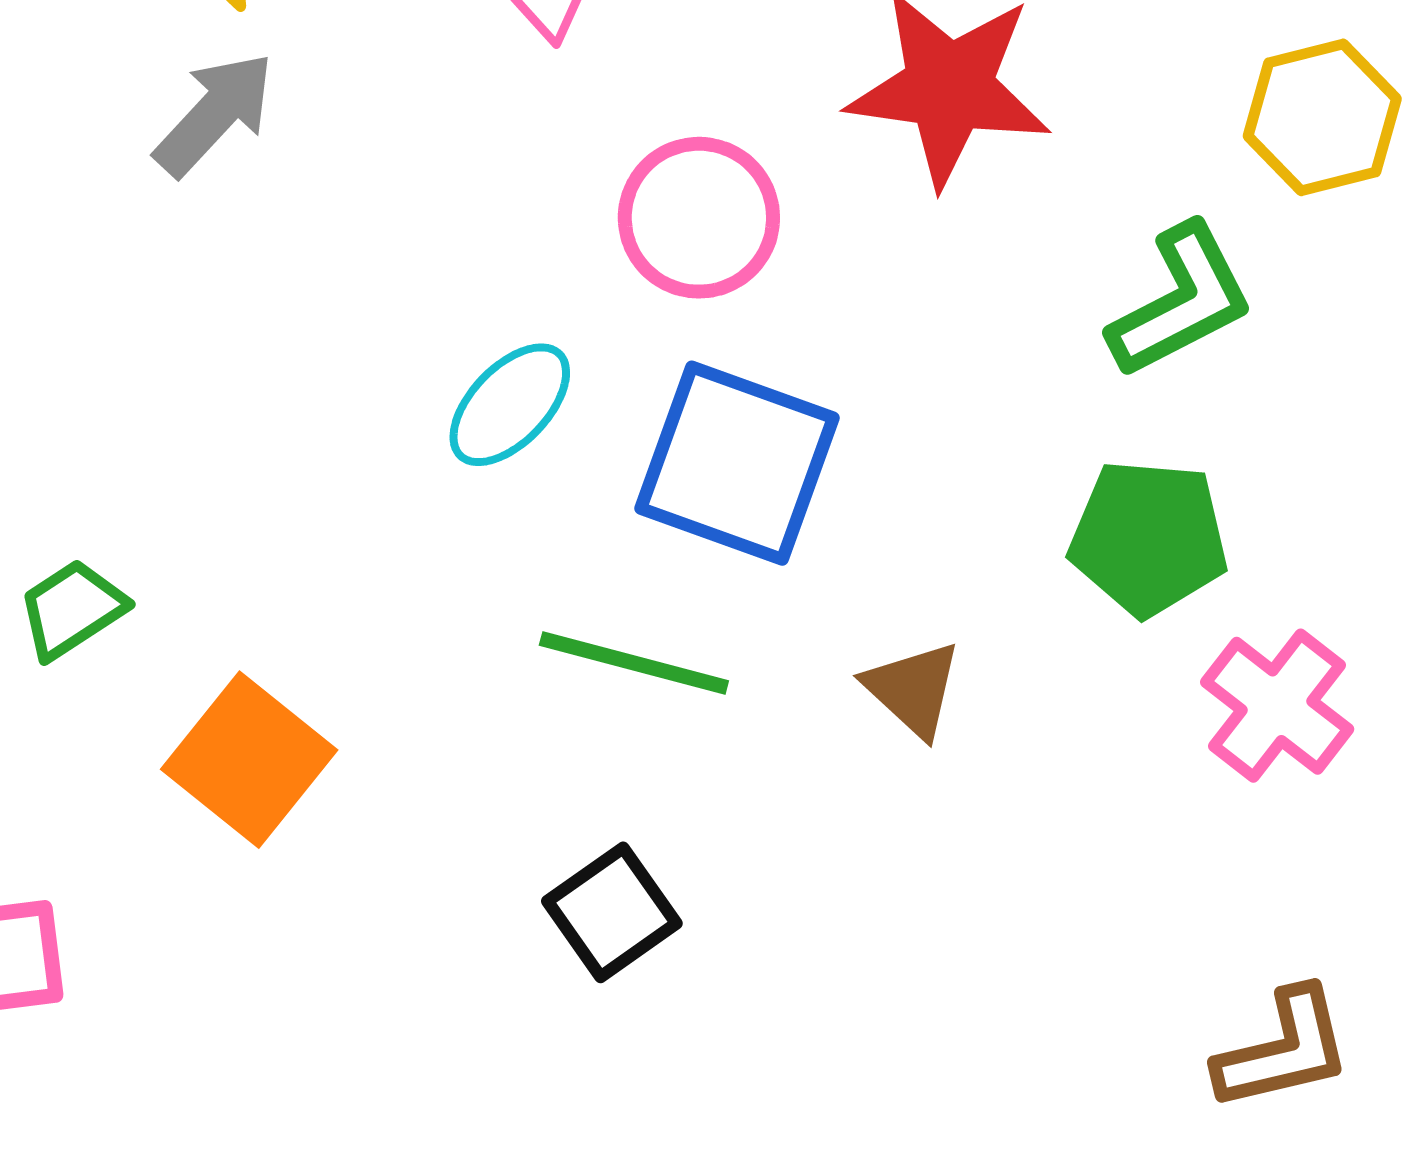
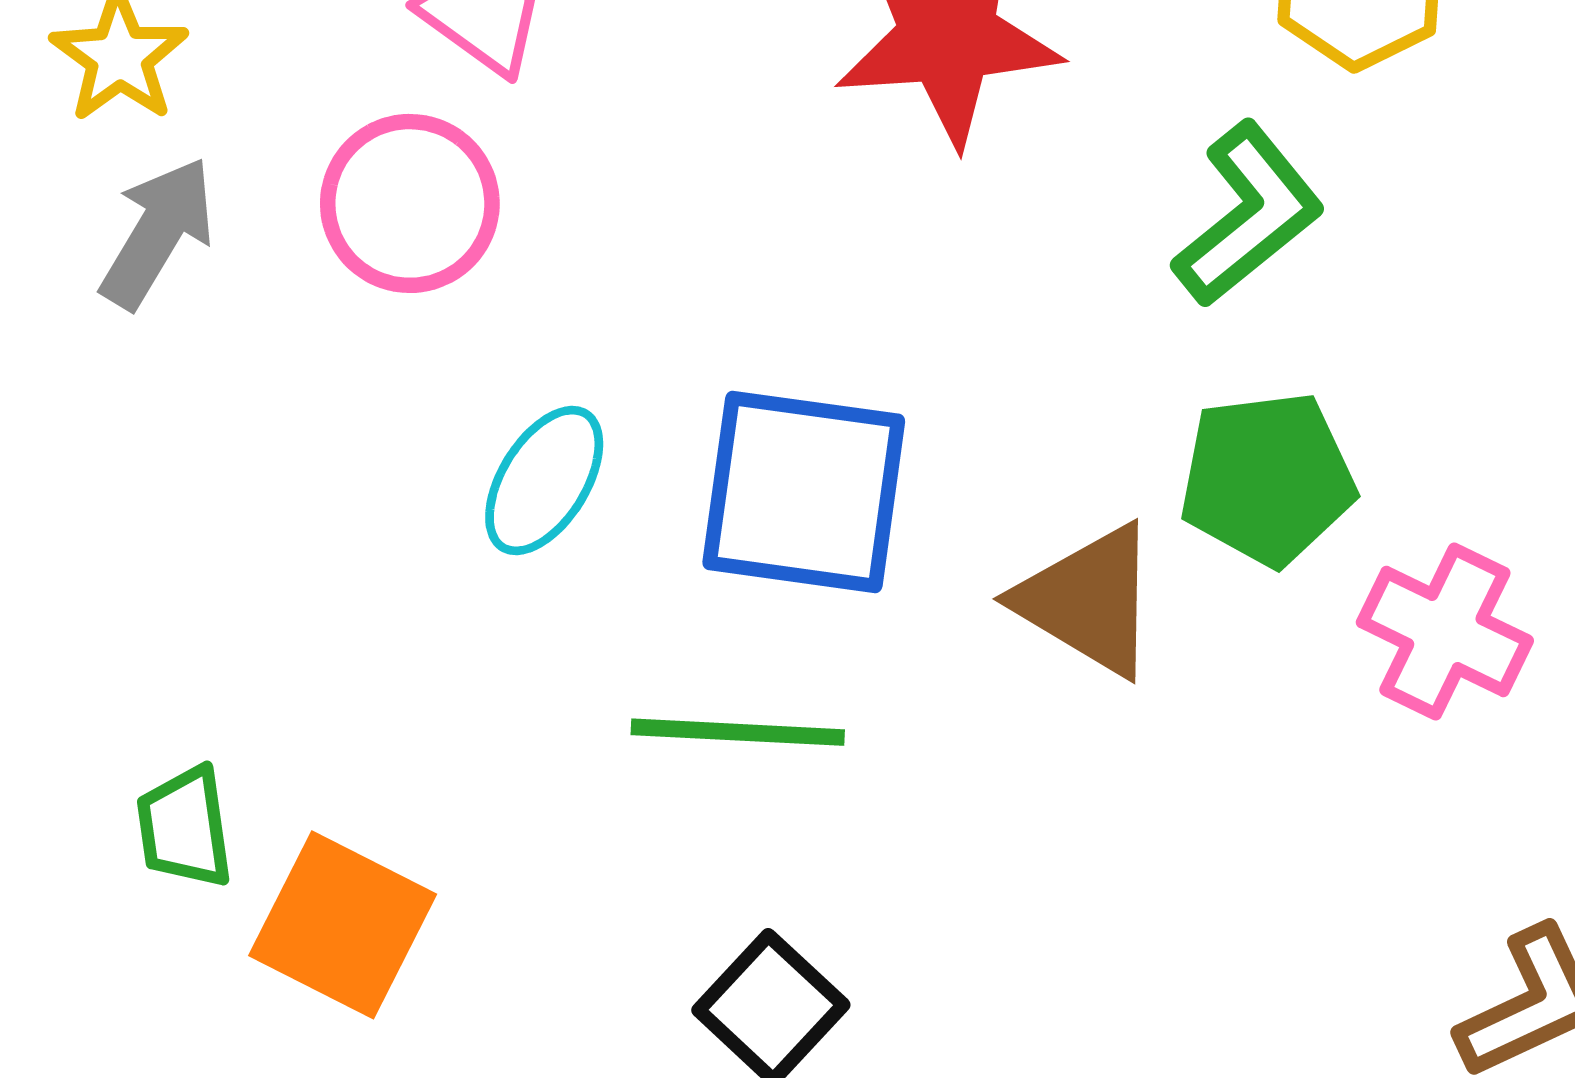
pink circle: (699, 218) -> (410, 203), moved
green trapezoid: (72, 609) -> (185, 827), moved, turned -53
brown triangle: (913, 689) -> (1088, 600), moved, size x1.4

